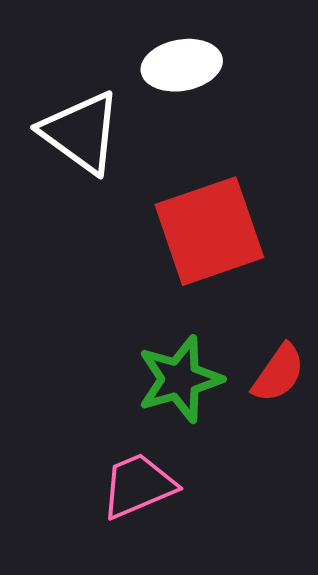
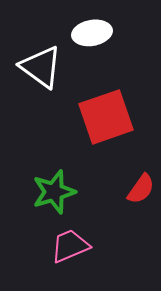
green star: (180, 379) -> (54, 192), moved

